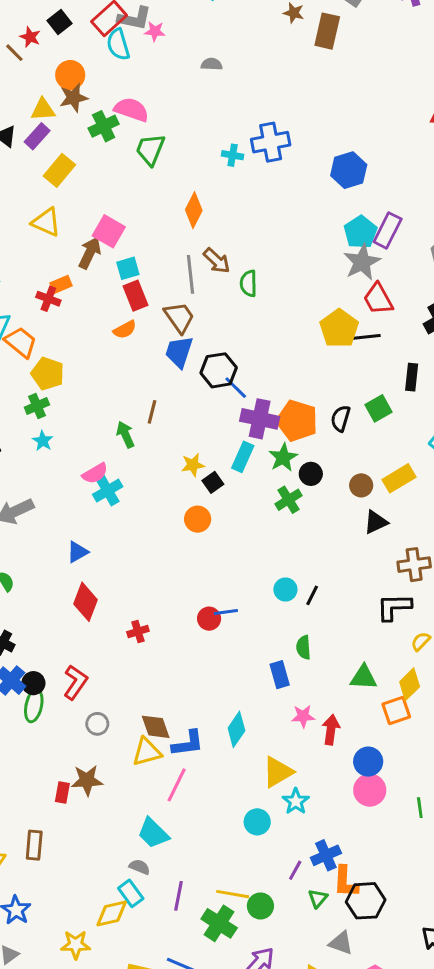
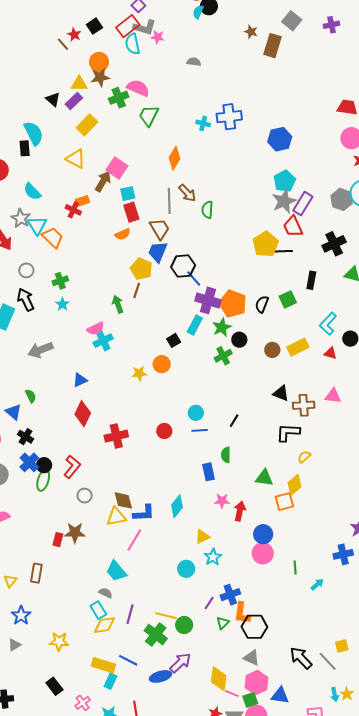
purple rectangle: (388, 230) -> (303, 204), moved
yellow pentagon: (48, 374) -> (141, 269), moved
yellow star: (193, 465) -> (139, 373), moved
black triangle: (376, 522) -> (281, 393), moved, turned 42
cyan circle: (285, 589) -> (196, 413), moved
blue line: (226, 612) -> (200, 430), moved
red cross: (138, 631) -> (116, 436), size x1.6
yellow triangle: (278, 772) -> (202, 537), size x0.7
yellow diamond: (112, 913) -> (104, 625), moved
gray triangle: (341, 943) -> (252, 658), moved

